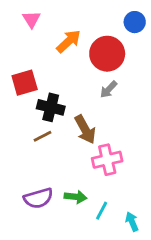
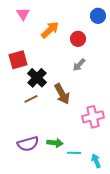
red circle: (107, 54) -> (78, 39), size x0.6
black cross: (51, 107) -> (37, 78), turned 30
pink cross: (107, 160) -> (93, 117), moved
cyan line: (102, 211) -> (74, 153), turned 64

